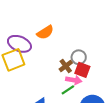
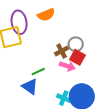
purple ellipse: (19, 44) -> (19, 22), turned 50
green line: (68, 90) -> (38, 72), moved

